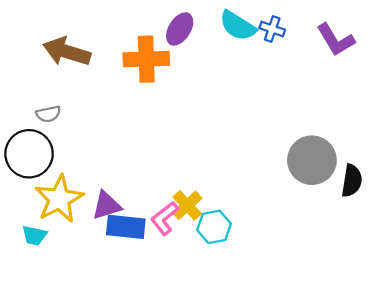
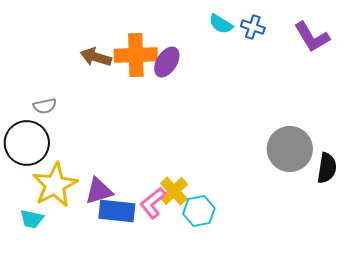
cyan semicircle: (238, 26) -> (221, 24), size x0.7
purple ellipse: (180, 29) -> (167, 62), moved
brown arrow: (67, 52) -> (96, 57), moved, size x0.7

